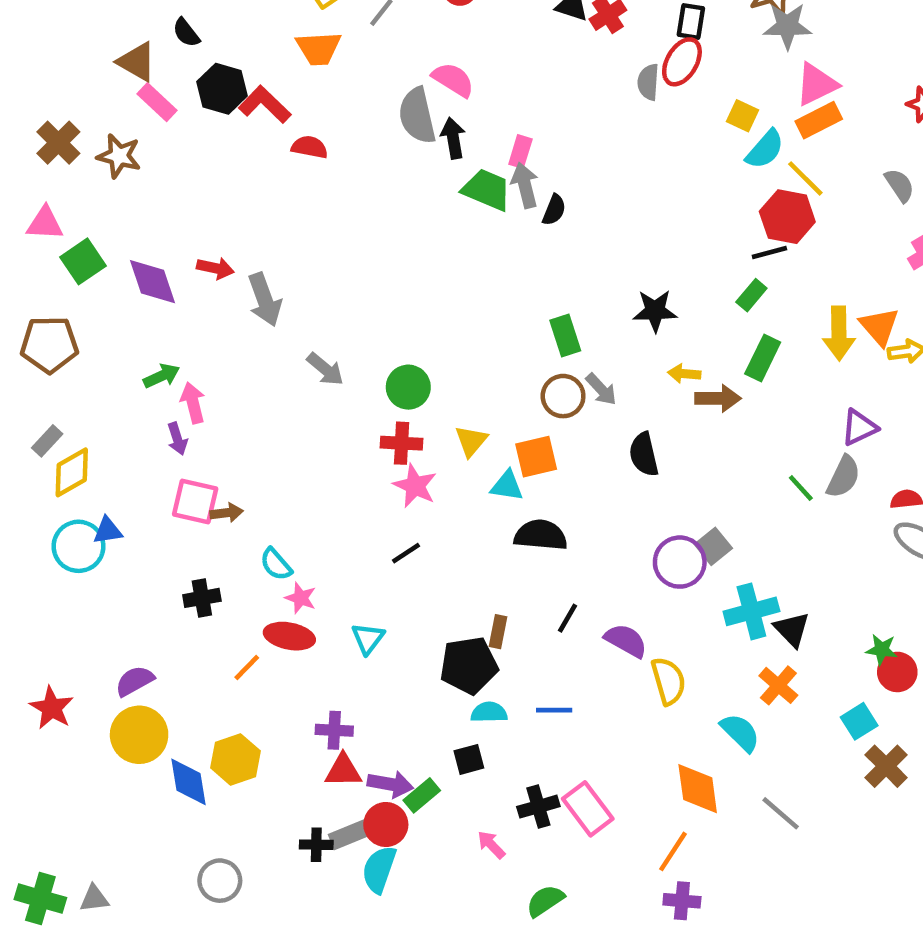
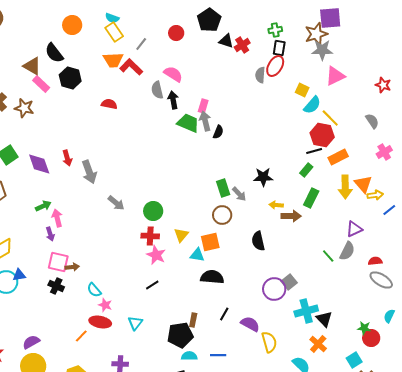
black semicircle: (186, 33) -> (54, 53), size x1.5
red L-shape: (265, 104) -> (131, 67), moved
gray semicircle: (417, 116) -> (157, 90), size x0.7
orange rectangle: (819, 120) -> (338, 157), moved
red arrow: (215, 268) -> (67, 158), turned 63
gray arrow: (601, 389) -> (239, 194), moved
black cross: (202, 598) -> (56, 286), moved, turned 35

